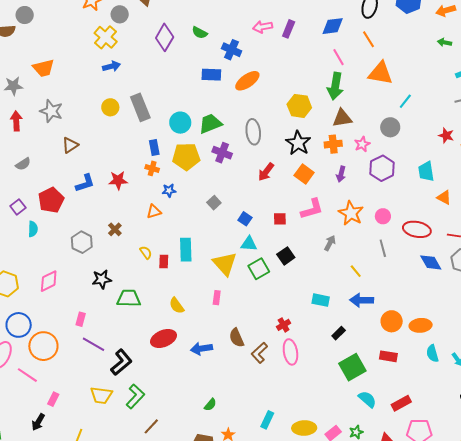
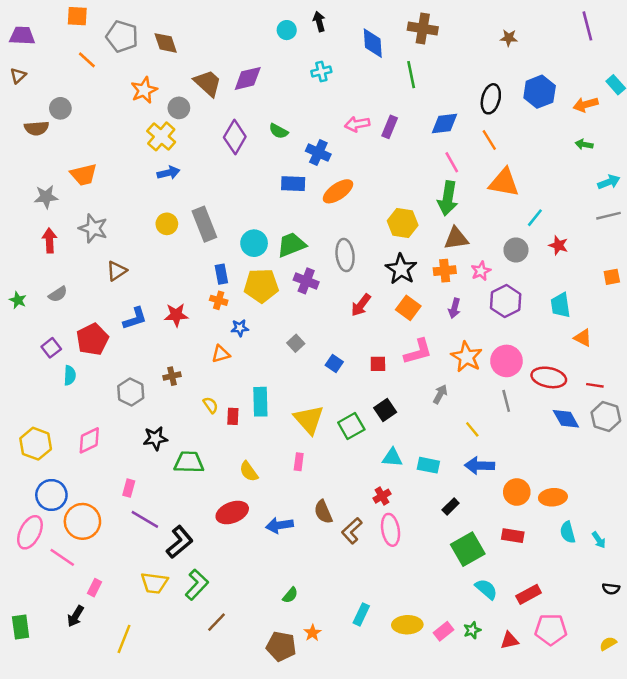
red star: (446, 135) -> (558, 245), moved
pink circle: (383, 216) -> (506, 361), size x1.6
brown cross: (115, 229) -> (172, 376), turned 32
cyan triangle: (249, 244) -> (392, 457), moved

